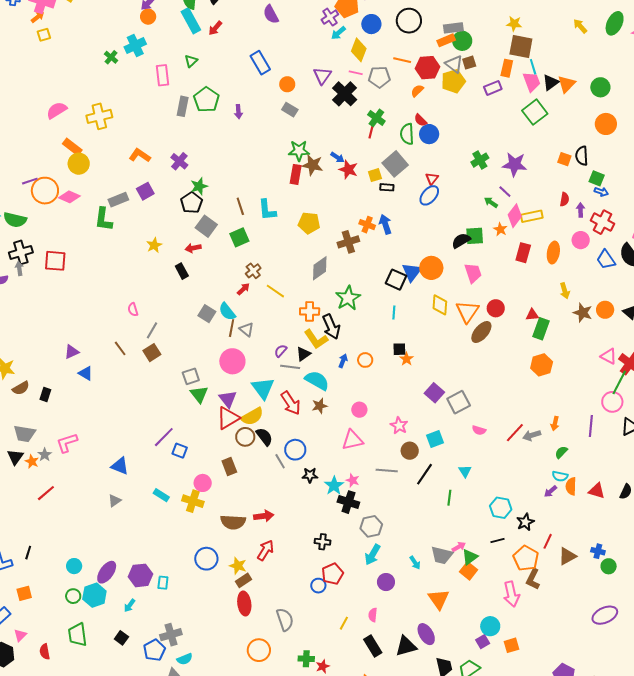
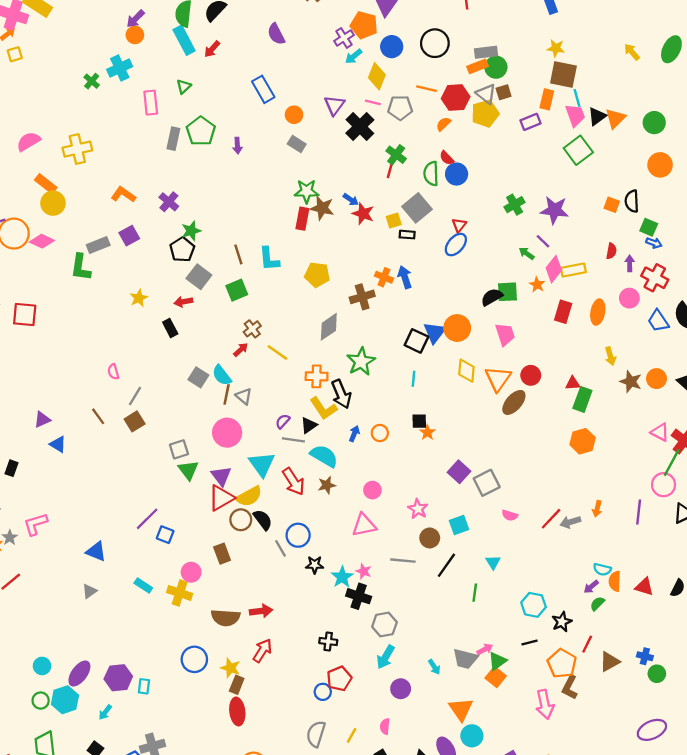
green semicircle: (561, 452) -> (597, 604), moved
brown rectangle: (243, 580) -> (237, 685), turned -35
gray semicircle: (285, 619) -> (316, 734), moved, turned -145
cyan circle: (490, 626) -> (472, 736), moved

